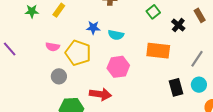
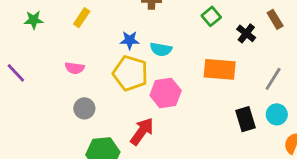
green star: (32, 11) -> (34, 20), moved
yellow pentagon: (78, 53) -> (130, 73), moved
red arrow: (100, 94) -> (142, 131), turned -60

